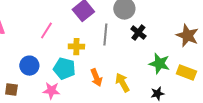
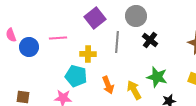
pink line: (46, 31) -> (58, 38), turned 54
green star: (159, 64) -> (157, 77), moved
blue circle: (29, 66) -> (29, 47), moved

